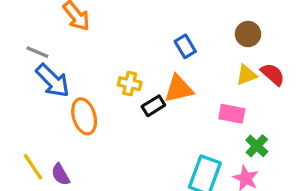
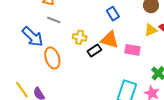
gray line: (37, 52) -> (54, 20), moved
orange triangle: (179, 89) -> (110, 40), turned 30
pink rectangle: (232, 114) -> (132, 50), moved

